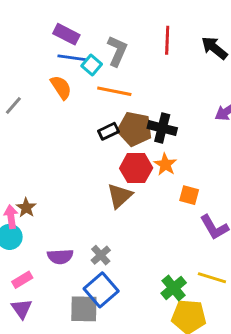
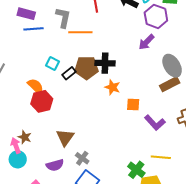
cyan square: (92, 65) -> (53, 63), moved
orange semicircle: (61, 87) -> (36, 86), moved
orange line: (114, 91) -> (80, 32), moved
red hexagon: (136, 168) -> (42, 101), moved
brown triangle: (120, 196) -> (65, 137), moved

